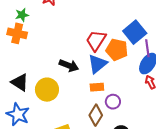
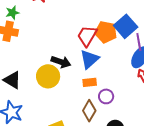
orange pentagon: (117, 50) -> (106, 32), moved
yellow circle: (47, 90) -> (48, 76), moved

